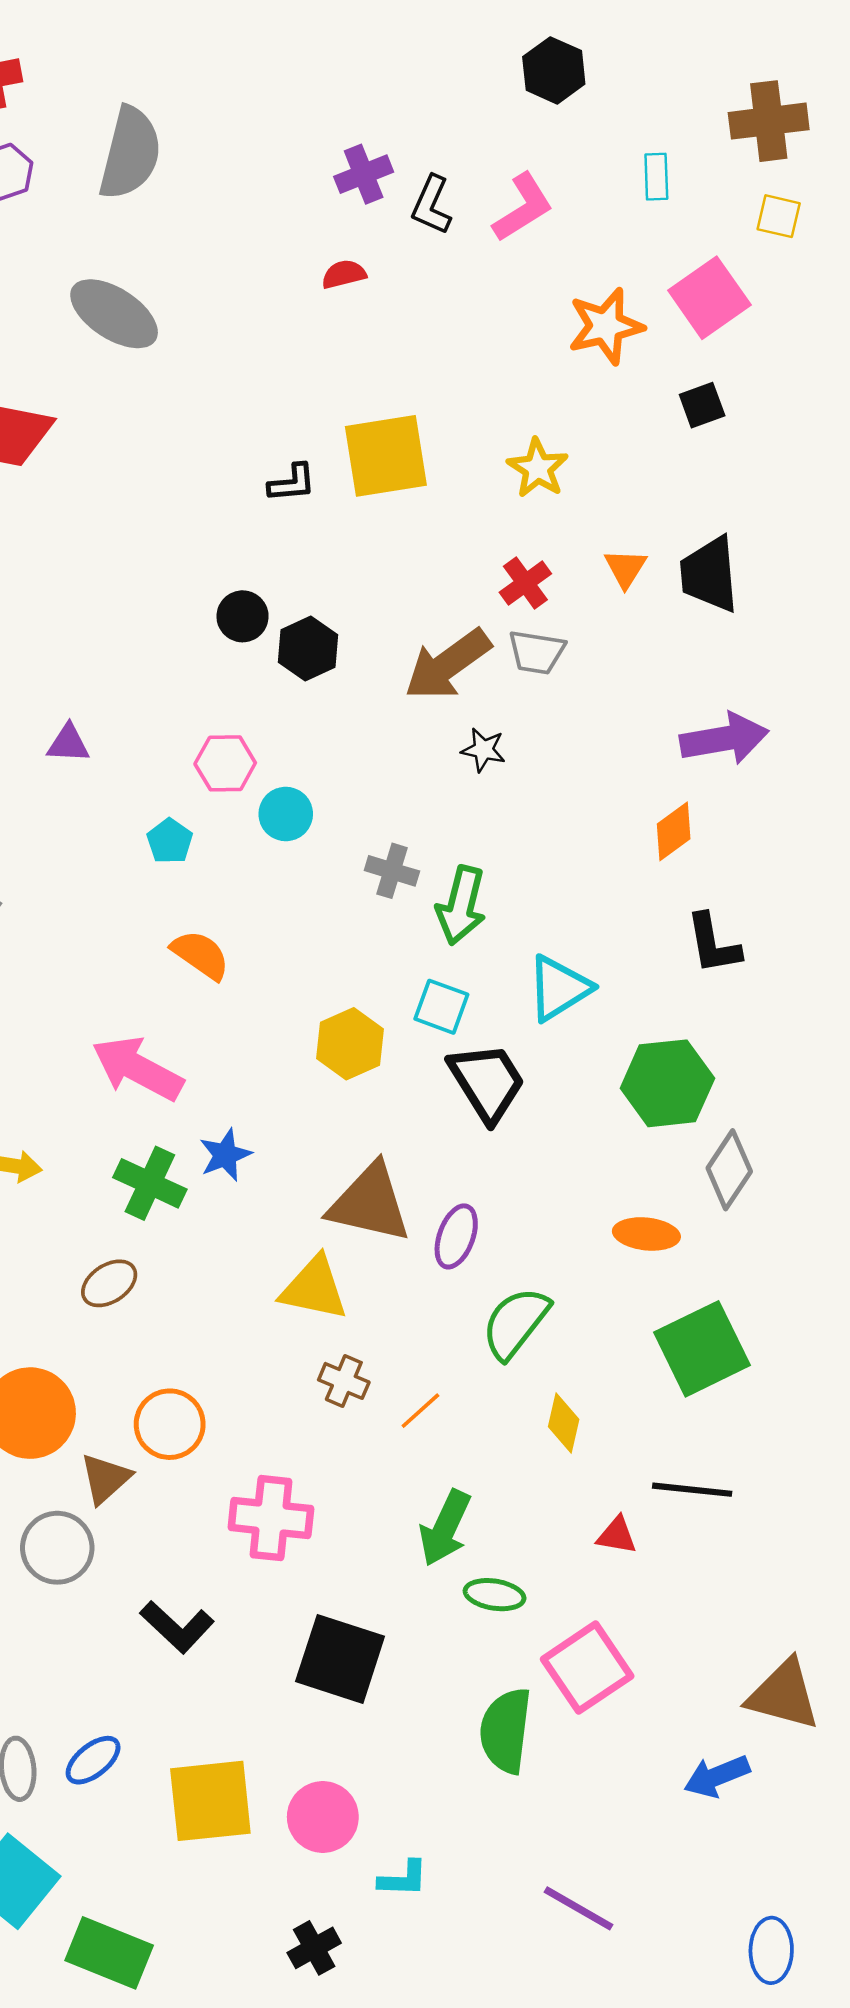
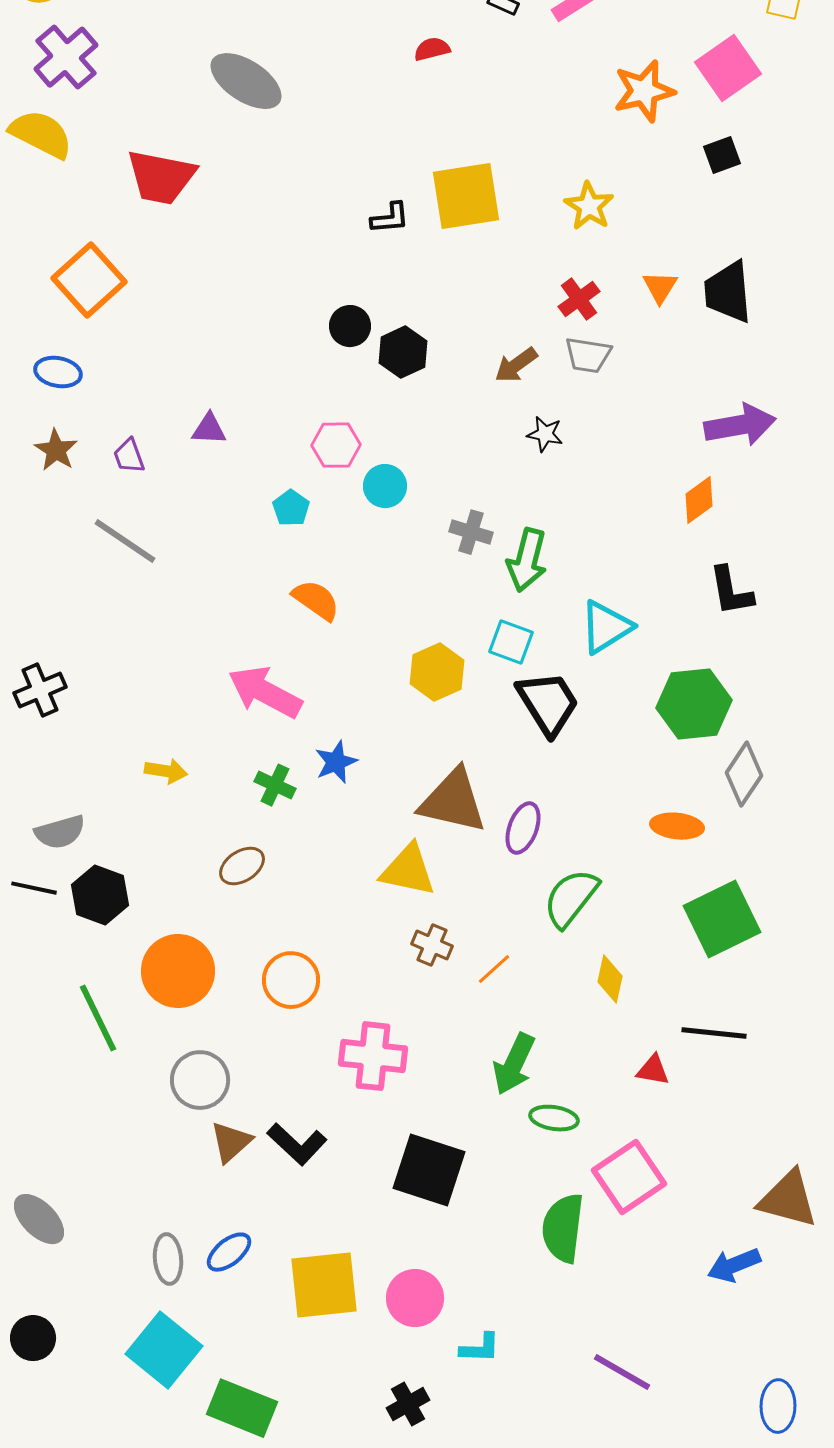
brown arrow: (448, 665) -> (516, 365), size x0.6
green cross: (150, 1183) -> (275, 785), size x0.7
brown triangle: (105, 1479) -> (231, 1142), moved

